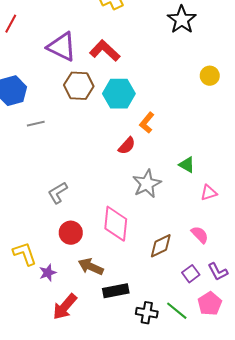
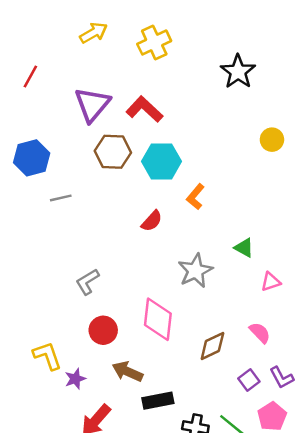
purple triangle: (62, 47) -> (92, 104), turned 44
red semicircle: (127, 146) -> (152, 221), moved

